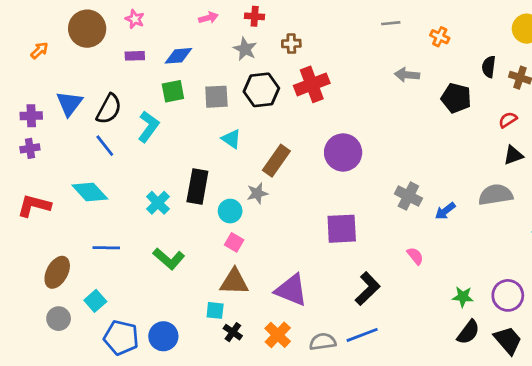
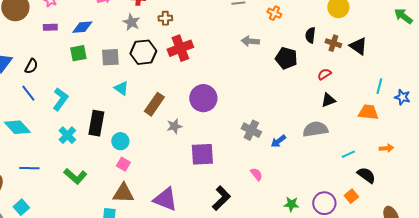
black semicircle: (109, 109) -> (31, 66), size x0.7
cyan L-shape: (148, 127) -> (60, 99), moved
gray star: (257, 193) -> (174, 126), moved

